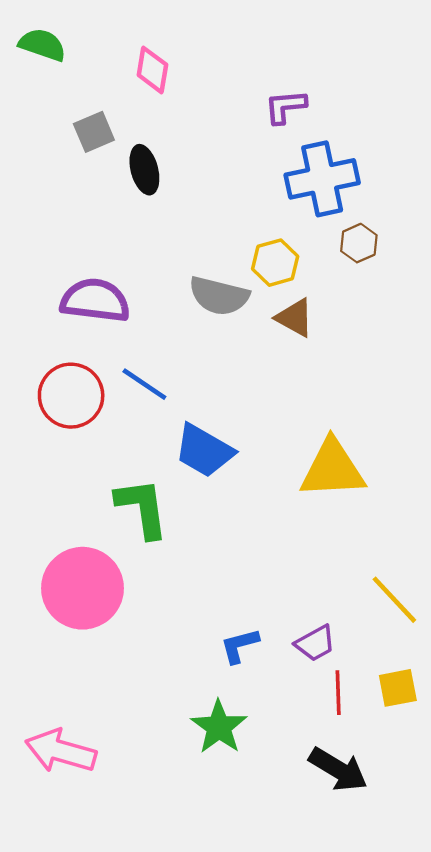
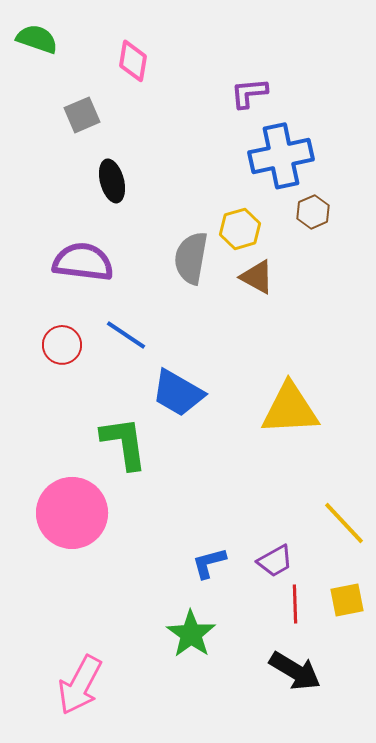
black ellipse: (144, 170) -> (112, 181), moved
gray semicircle: (219, 296) -> (191, 258), turned 86
red circle: (71, 396) -> (62, 345), size x0.7
pink arrow: (61, 751) -> (80, 685), moved, turned -78

